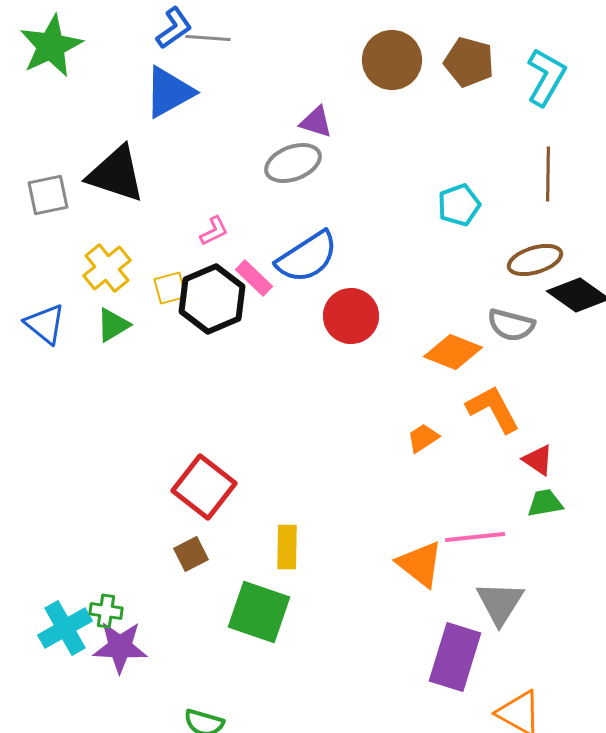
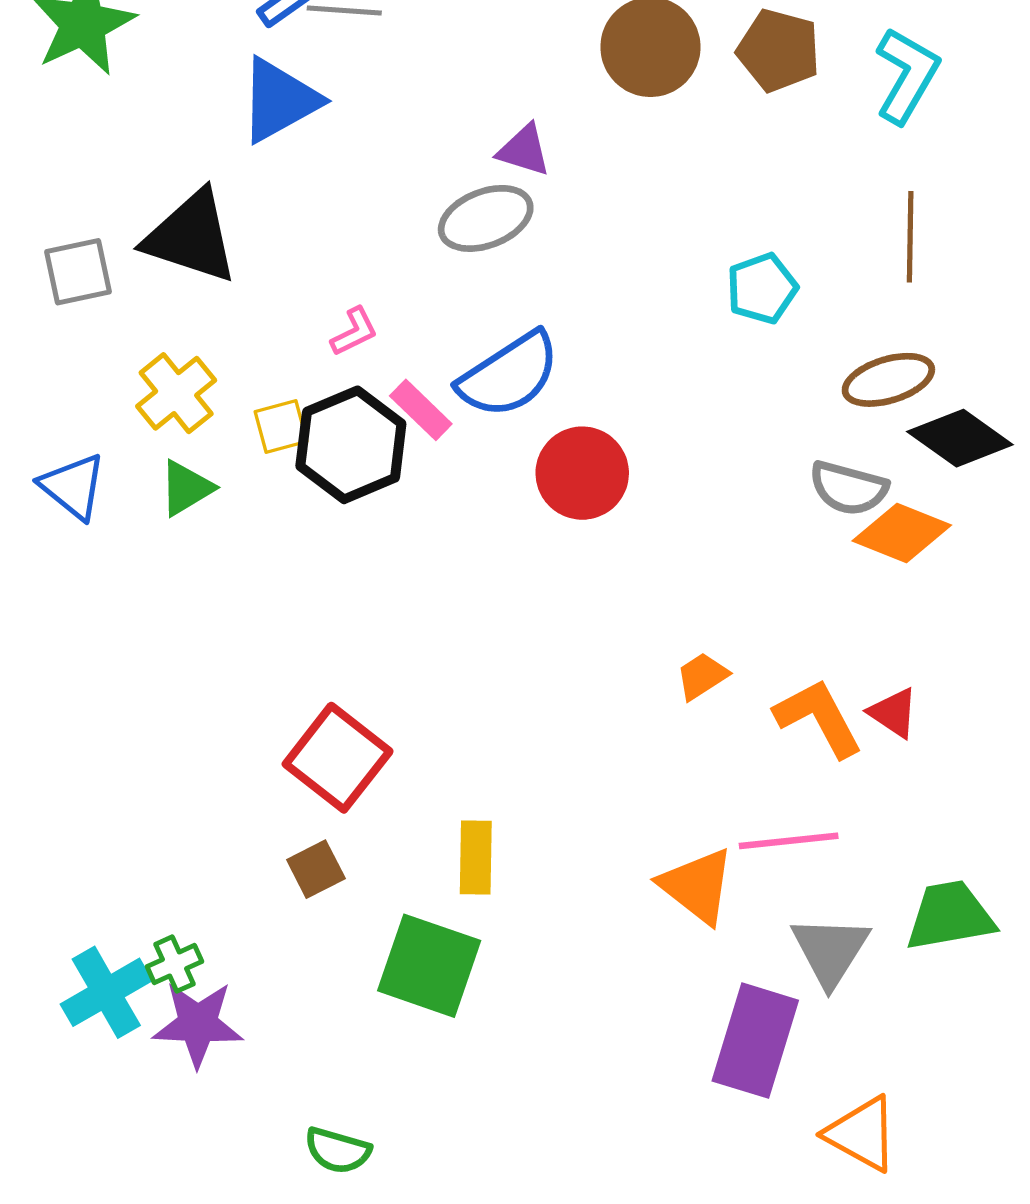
orange diamond: (453, 352) -> (902, 533), moved
orange L-shape: (493, 409) -> (819, 718), moved
green trapezoid: (545, 503) -> (950, 916), moved, size x1.5
green cross: (106, 611) -> (174, 964), turned -32

